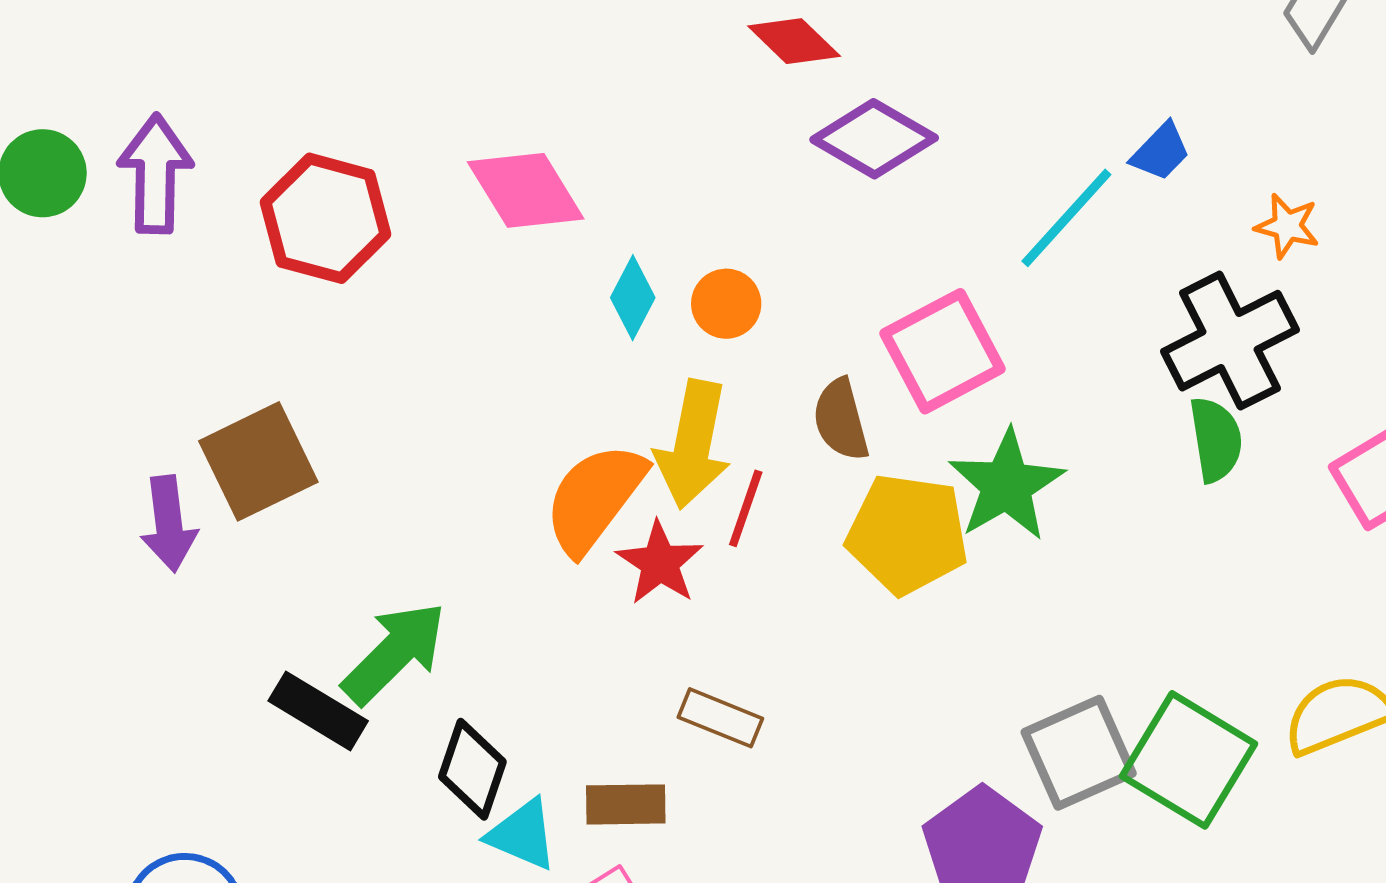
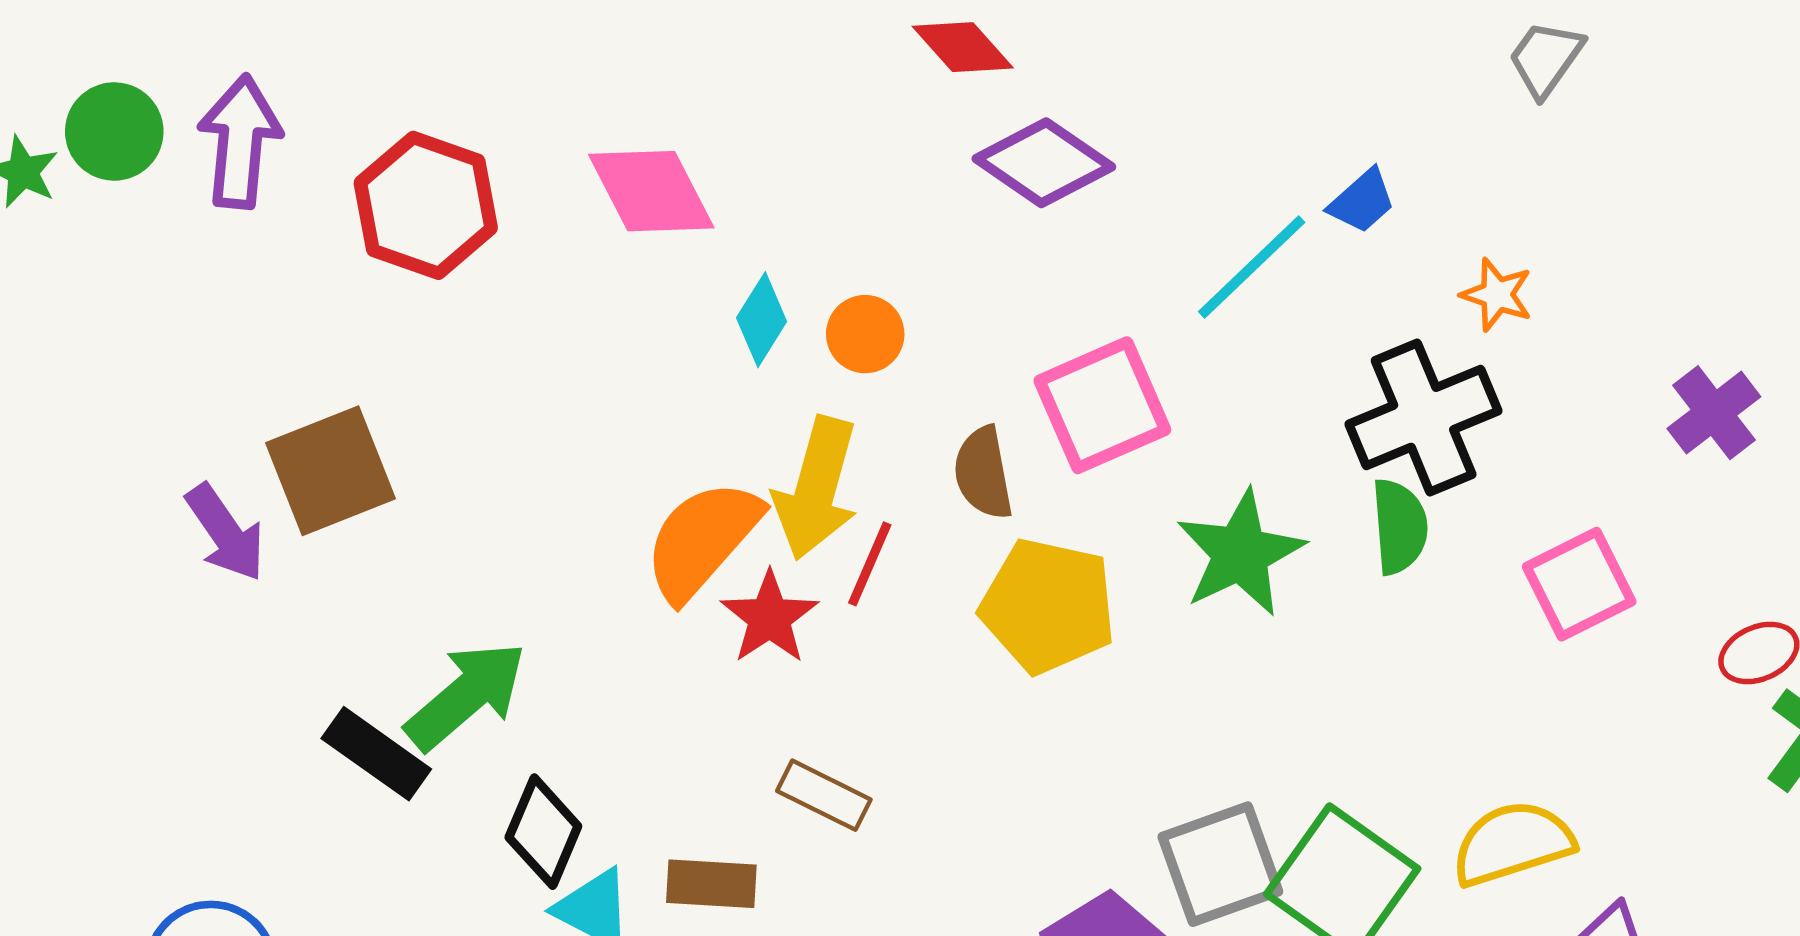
green star: (1007, 485) -> (1240, 553), moved
purple arrow: (169, 524) -> (225, 533), turned -32

